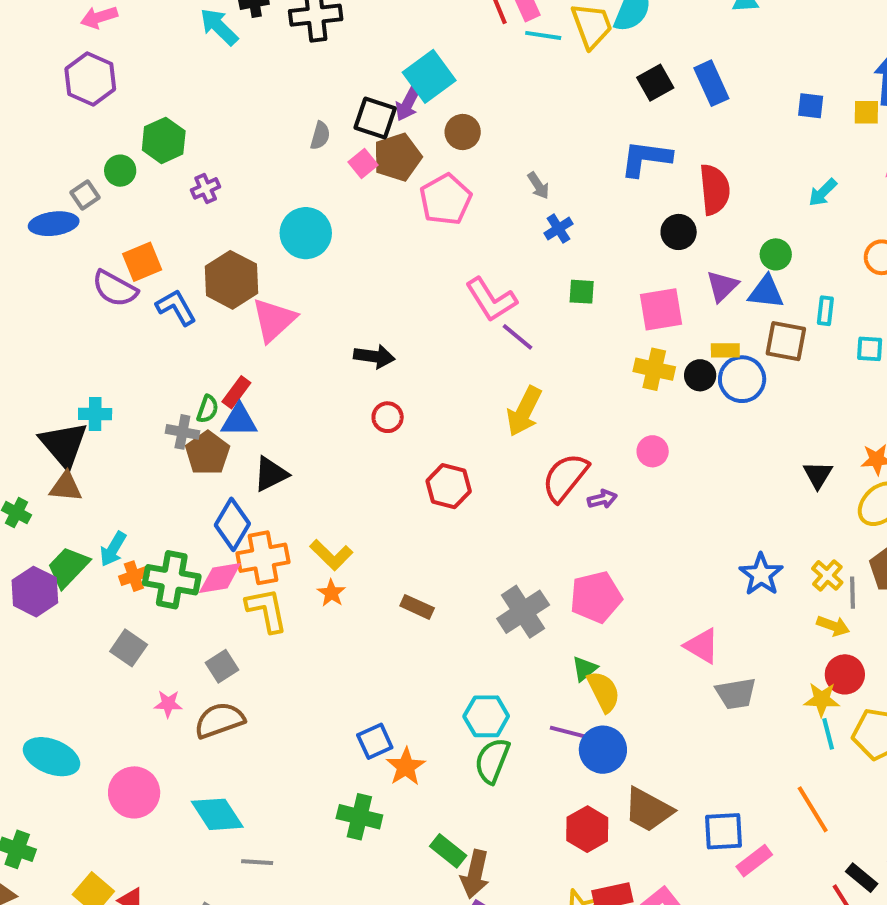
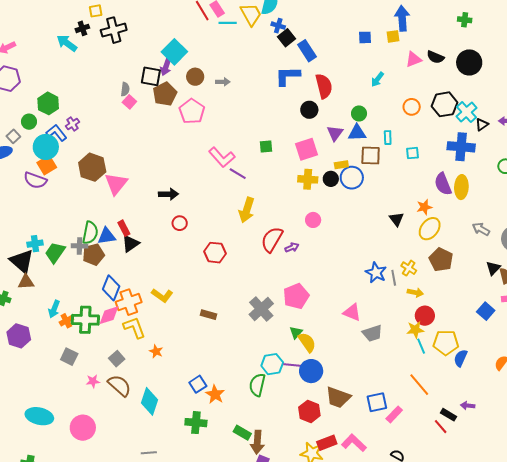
blue rectangle: (711, 83) -> (307, 51), moved
pink square: (363, 164) -> (129, 102), moved
gray arrow: (538, 186) -> (223, 82), moved, turned -48
blue cross: (558, 229) -> (278, 26), moved, turned -32
cyan circle: (306, 233) -> (46, 147), moved
blue L-shape: (176, 307) -> (56, 133), moved
red rectangle: (236, 392) -> (124, 228), moved, turned -56
green semicircle: (208, 409) -> (90, 233), size x1.6
brown pentagon: (208, 453) -> (93, 255), turned 30
black triangle: (271, 474) -> (131, 244), moved
green trapezoid: (68, 567) -> (55, 253), moved
orange star: (331, 593) -> (156, 351), moved
gray line: (853, 593) -> (394, 278), moved
cyan hexagon: (486, 716) -> (272, 364), moved
brown semicircle: (219, 720) -> (120, 385), turned 70
cyan diamond: (217, 814) -> (149, 401), moved, turned 60

